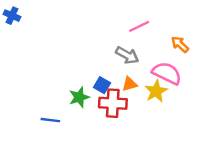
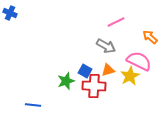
blue line: (50, 120) -> (33, 105), moved

